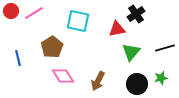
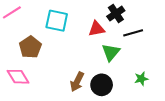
black line: (165, 48) -> (133, 33), moved
pink diamond: (63, 76) -> (18, 77), moved
black circle: (137, 84) -> (102, 85), moved

